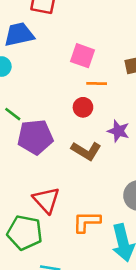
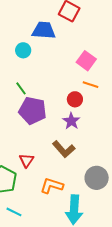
purple star: (118, 131) -> (71, 121), moved
brown L-shape: (86, 151) -> (64, 149), moved
red triangle: (46, 200) -> (26, 160), size x0.7

